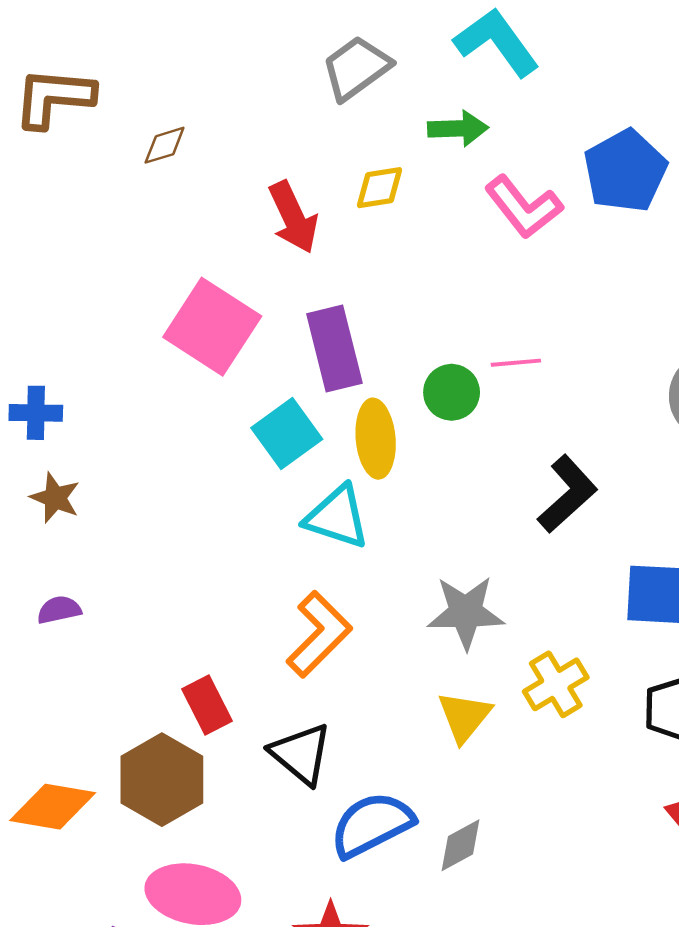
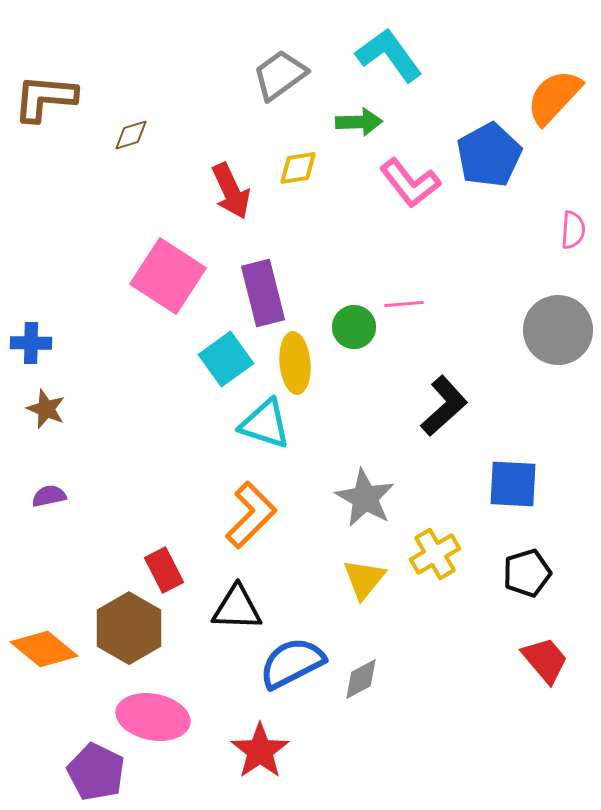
gray star: (466, 612) -> (365, 498), turned 30
black triangle: (301, 754) -> (237, 608), turned -38
orange diamond: (53, 807) -> (44, 649), turned 30

